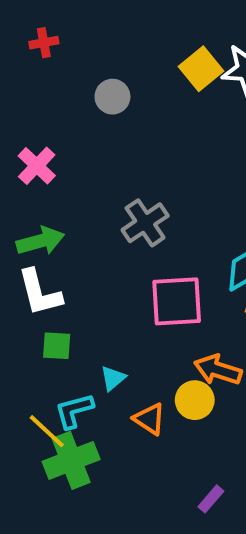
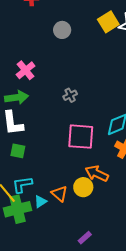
pink cross: (37, 166) -> (26, 70), moved
gray cross: (145, 223) -> (70, 95), size x0.6
cyan triangle: (113, 378) -> (40, 202), moved

